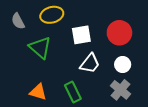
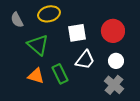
orange triangle: (38, 92) -> (36, 76), moved
green rectangle: (73, 92) -> (60, 74), moved

